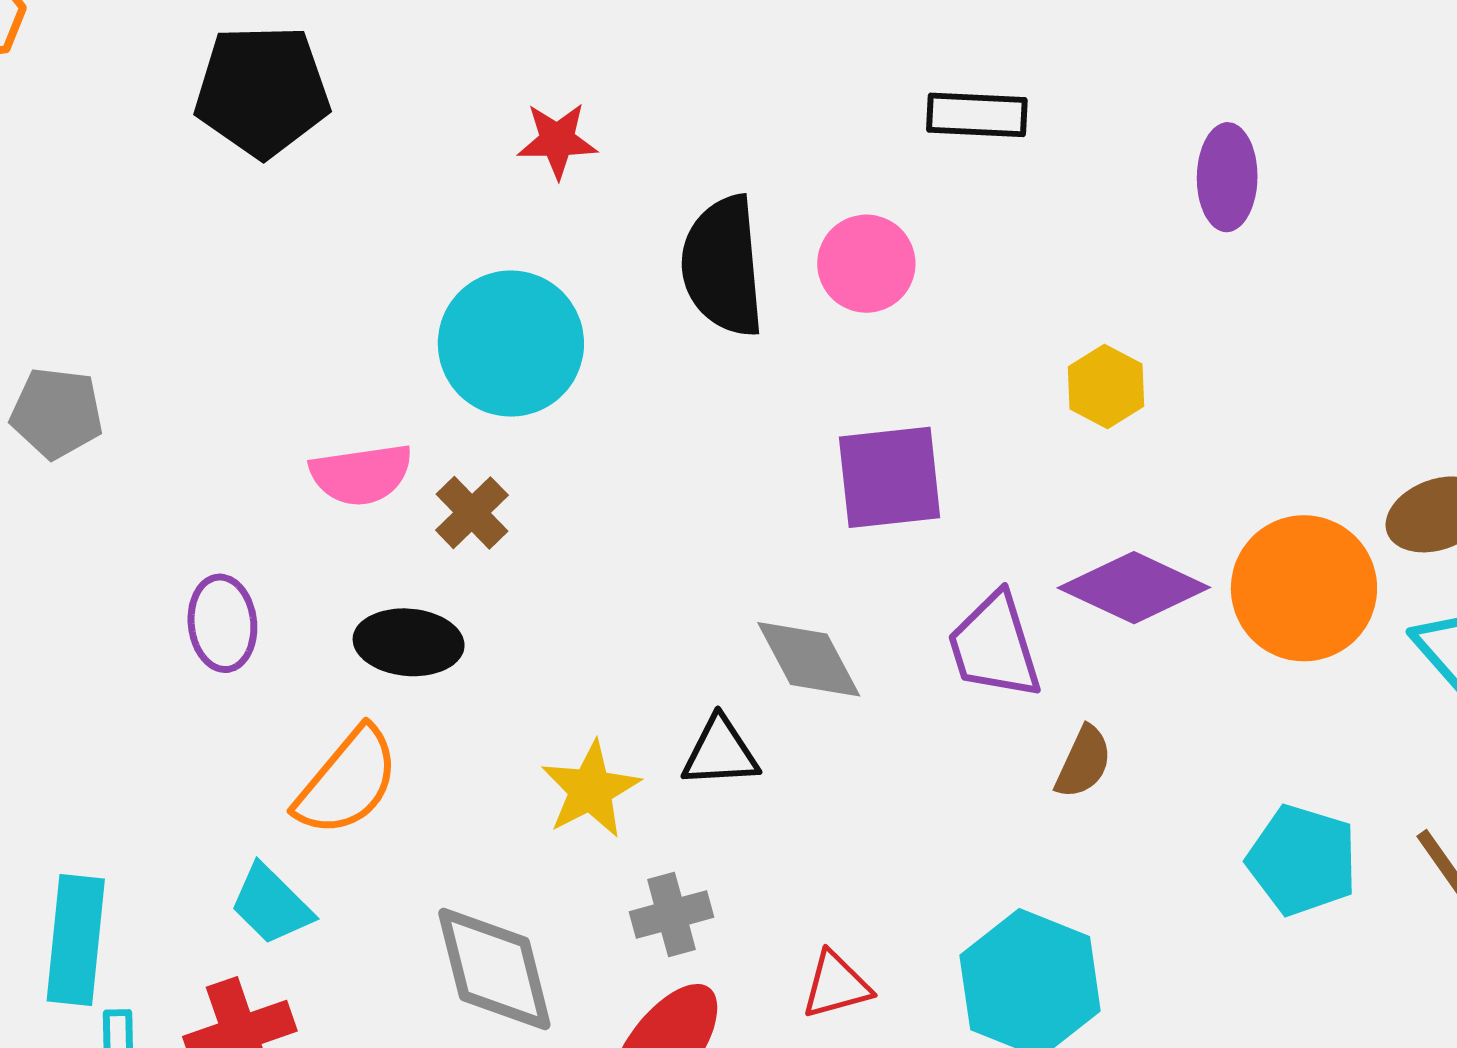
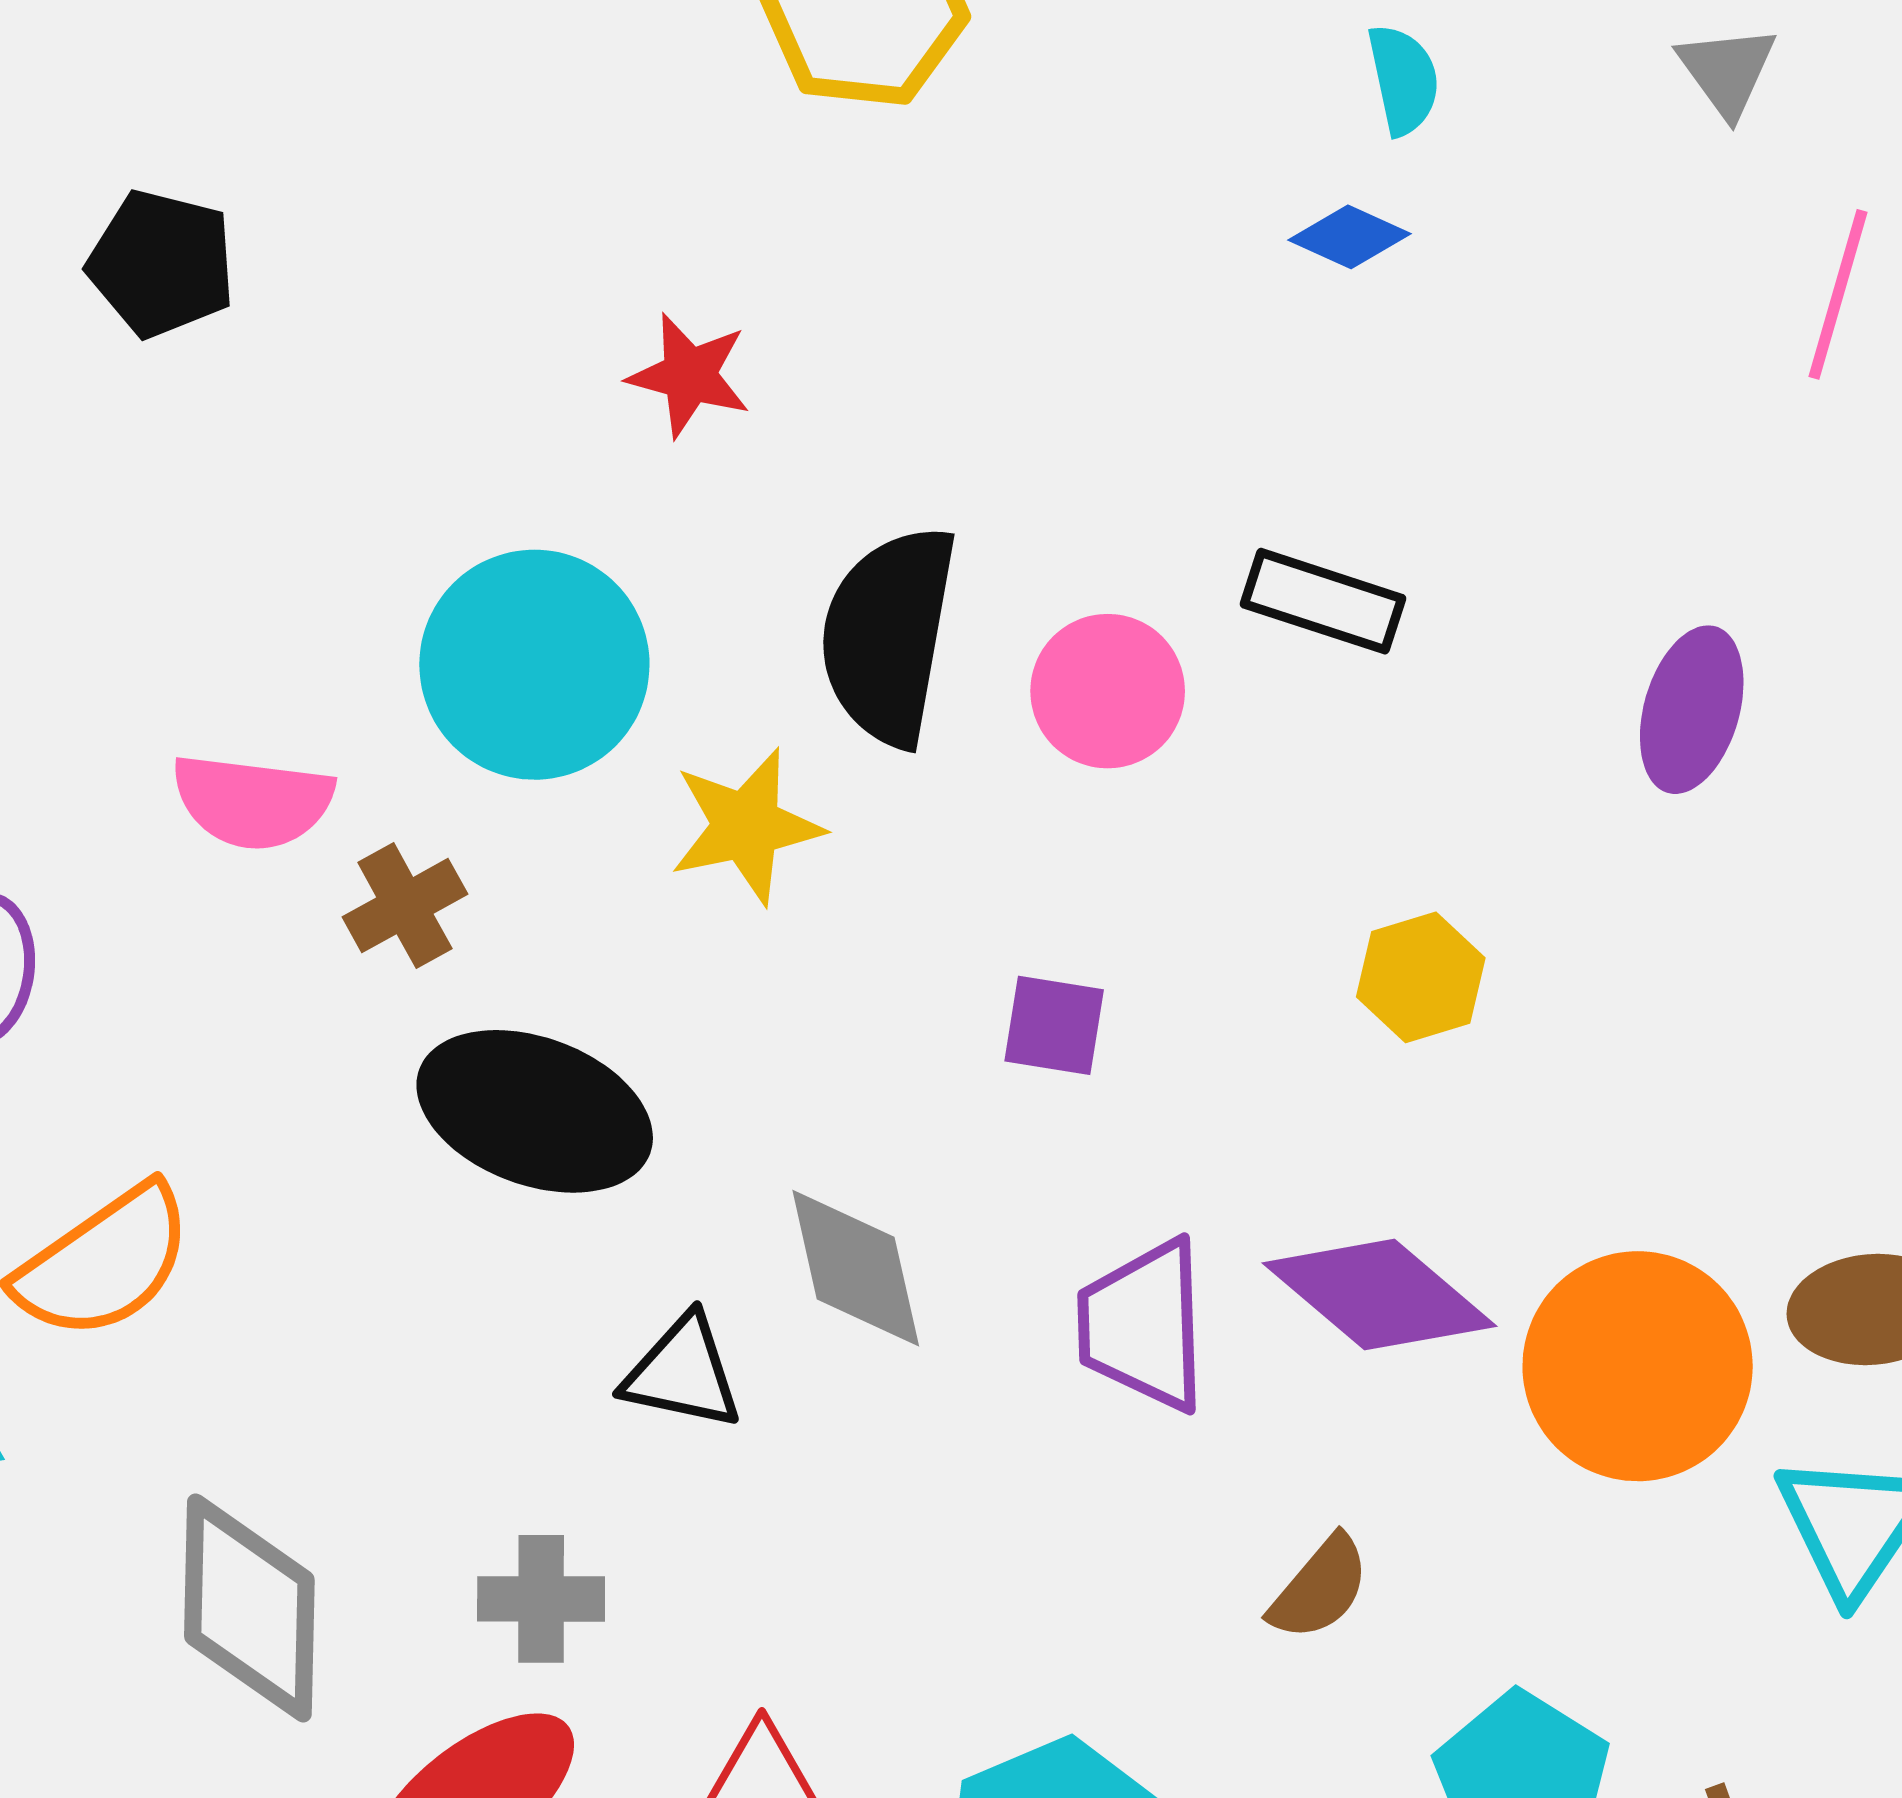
black pentagon: (262, 91) -> (162, 264), moved, size x0.7
black rectangle: (977, 115) -> (1323, 601), moved
purple square: (890, 477) -> (1054, 1025), size x0.6
black ellipse: (409, 642) -> (535, 1111), moved, size x1.4
brown semicircle: (1083, 762) -> (1320, 1588), moved
yellow star: (591, 790) -> (746, 826), moved

